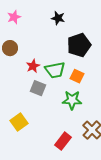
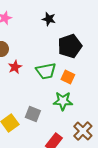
red star: (33, 66) -> (15, 67), moved
gray square: (38, 88) -> (33, 114), moved

